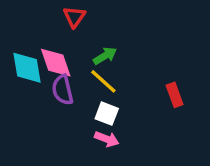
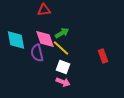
red triangle: (74, 17) -> (44, 10), turned 48
pink diamond: (56, 63) -> (45, 39), moved

